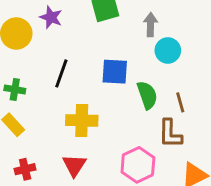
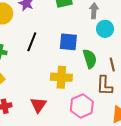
yellow cross: (82, 120) -> (61, 77), moved

